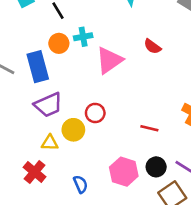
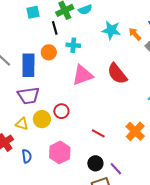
cyan cross: (83, 37) -> (73, 45), moved
red semicircle: (152, 46) -> (117, 74), size x1.6
pink hexagon: (124, 172) -> (60, 152), moved
blue semicircle: (80, 184) -> (27, 156), moved

